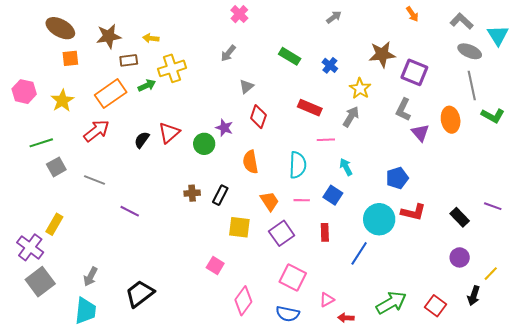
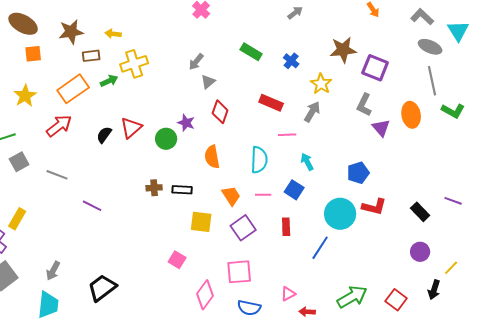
gray arrow: (228, 53) -> (196, 62), moved
black rectangle: (220, 195) -> (182, 190), turned 66
pink square: (293, 278) -> (239, 272), moved, turned -32

